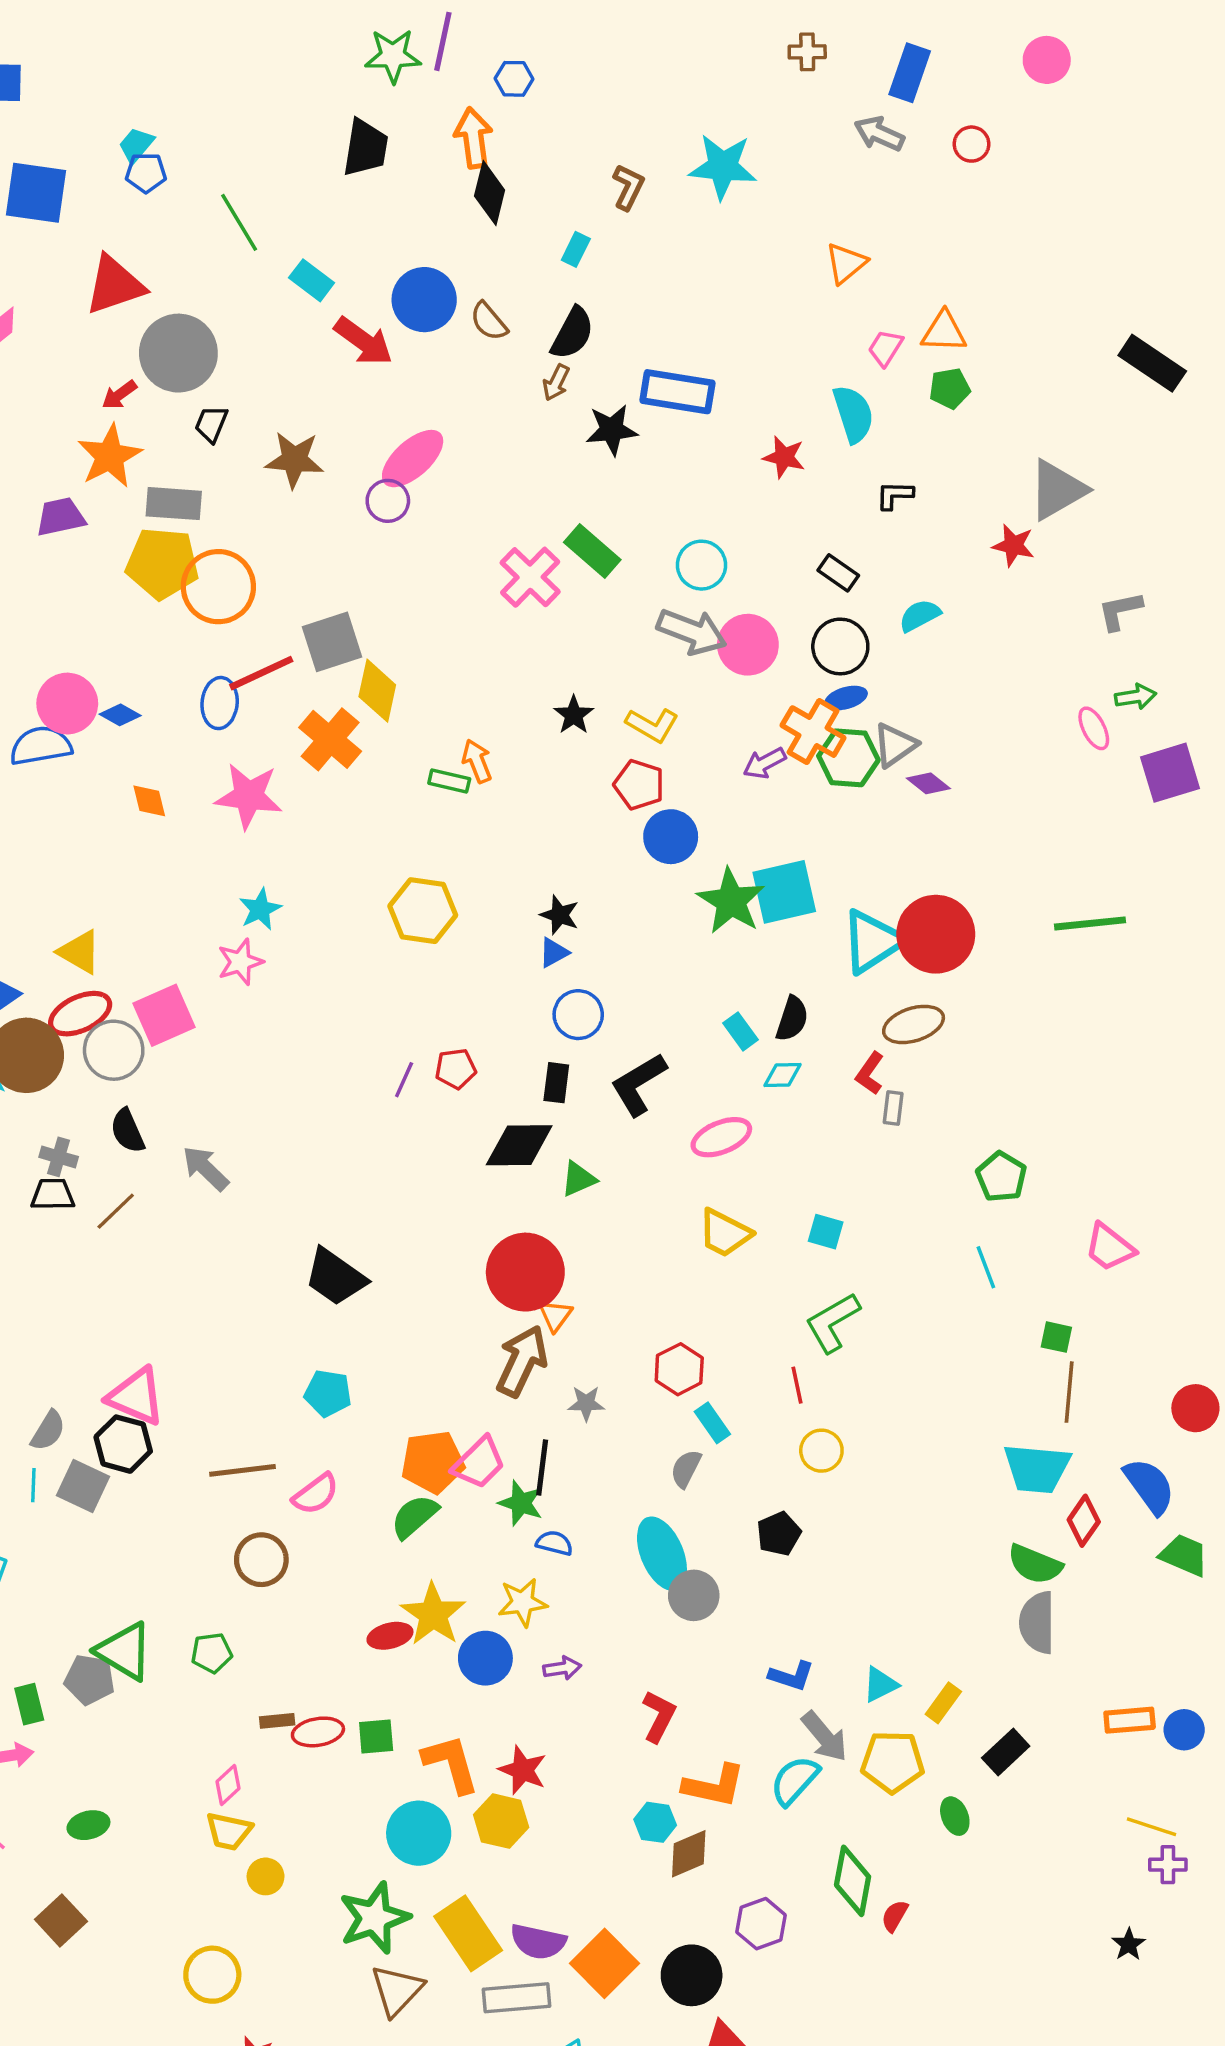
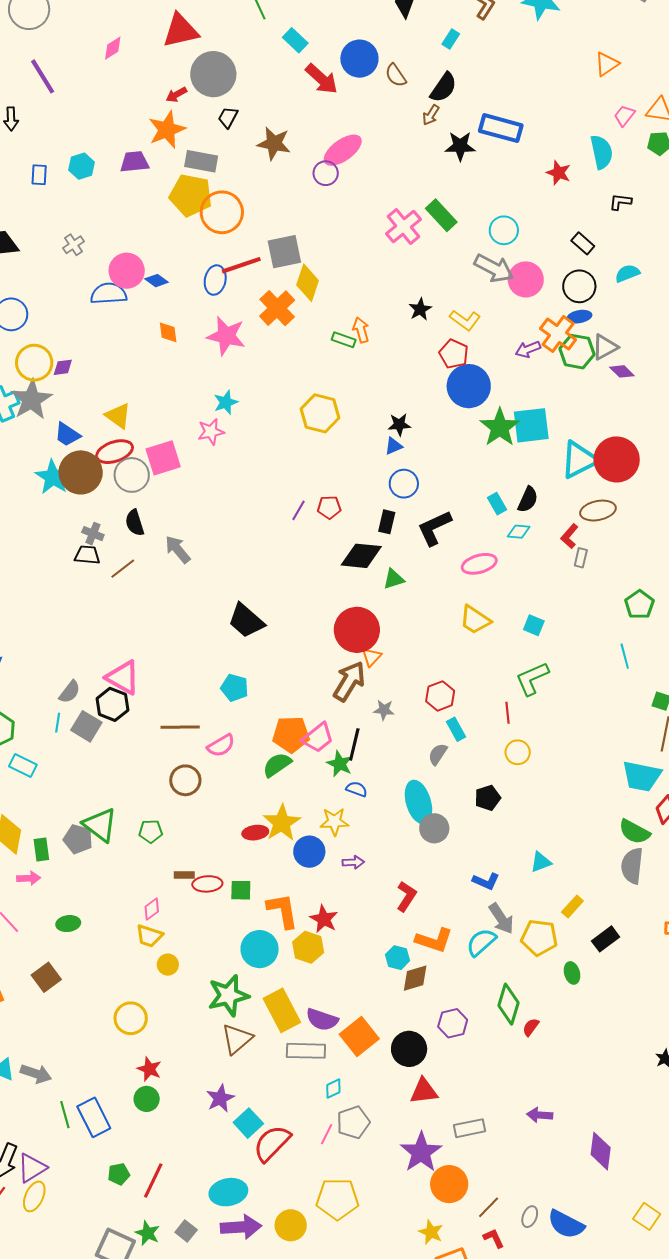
blue circle: (671, 837) -> (469, 386), size x1.4
black star: (560, 915) -> (399, 425), turned -30
cyan triangle: (880, 1685) -> (541, 862), moved

